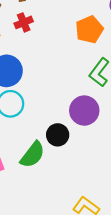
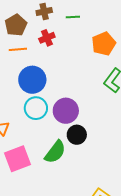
purple circle: (84, 111) -> (66, 111), moved

